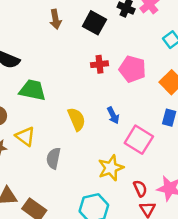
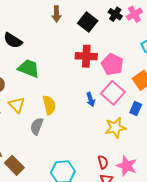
red cross: (99, 64) -> (86, 56), size x1.5
yellow semicircle: (77, 119) -> (49, 105), moved
pink square: (139, 140) -> (113, 93), moved
yellow star: (111, 168) -> (115, 128), moved

